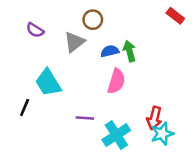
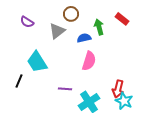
red rectangle: (175, 16) -> (122, 19), moved
green arrow: (129, 51) -> (99, 27), moved
cyan star: (162, 134) -> (124, 101), turned -30

